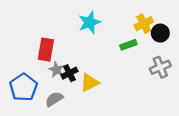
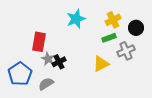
yellow cross: (144, 24) -> (113, 20), moved
gray cross: (160, 67) -> (126, 51), moved
yellow triangle: (90, 83) -> (101, 64), moved

